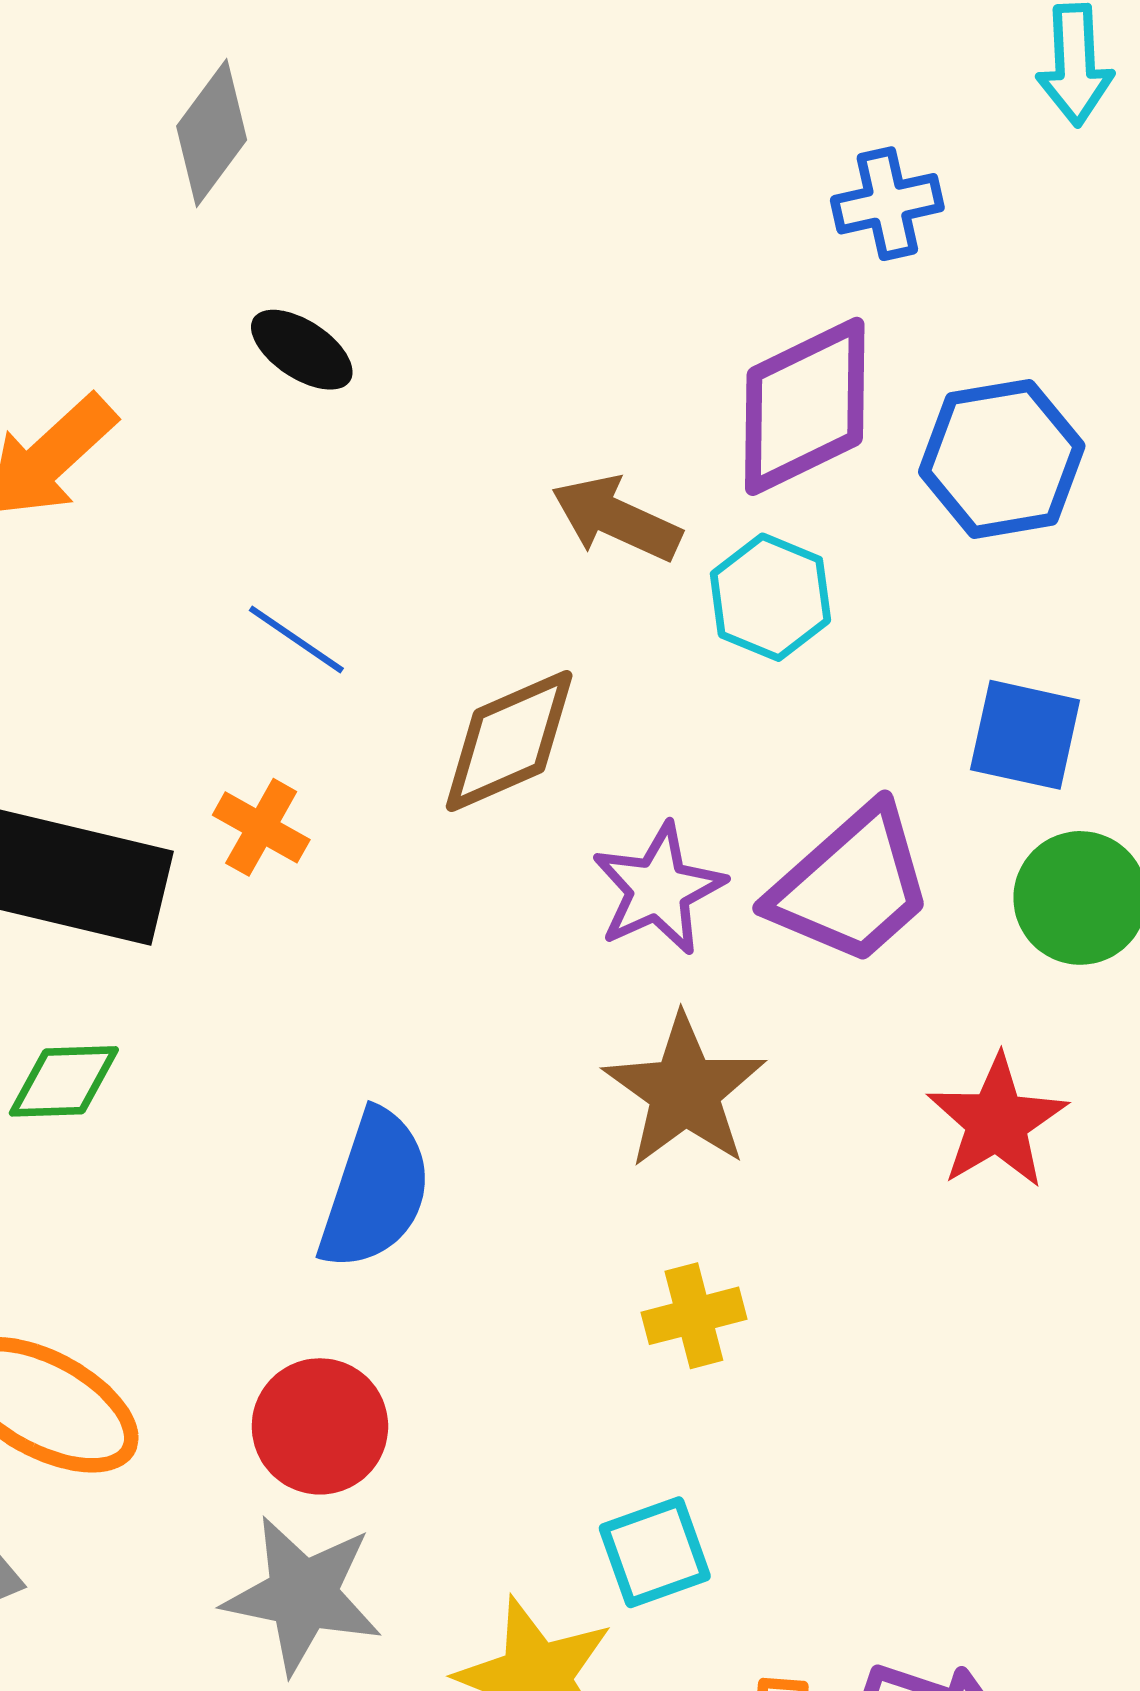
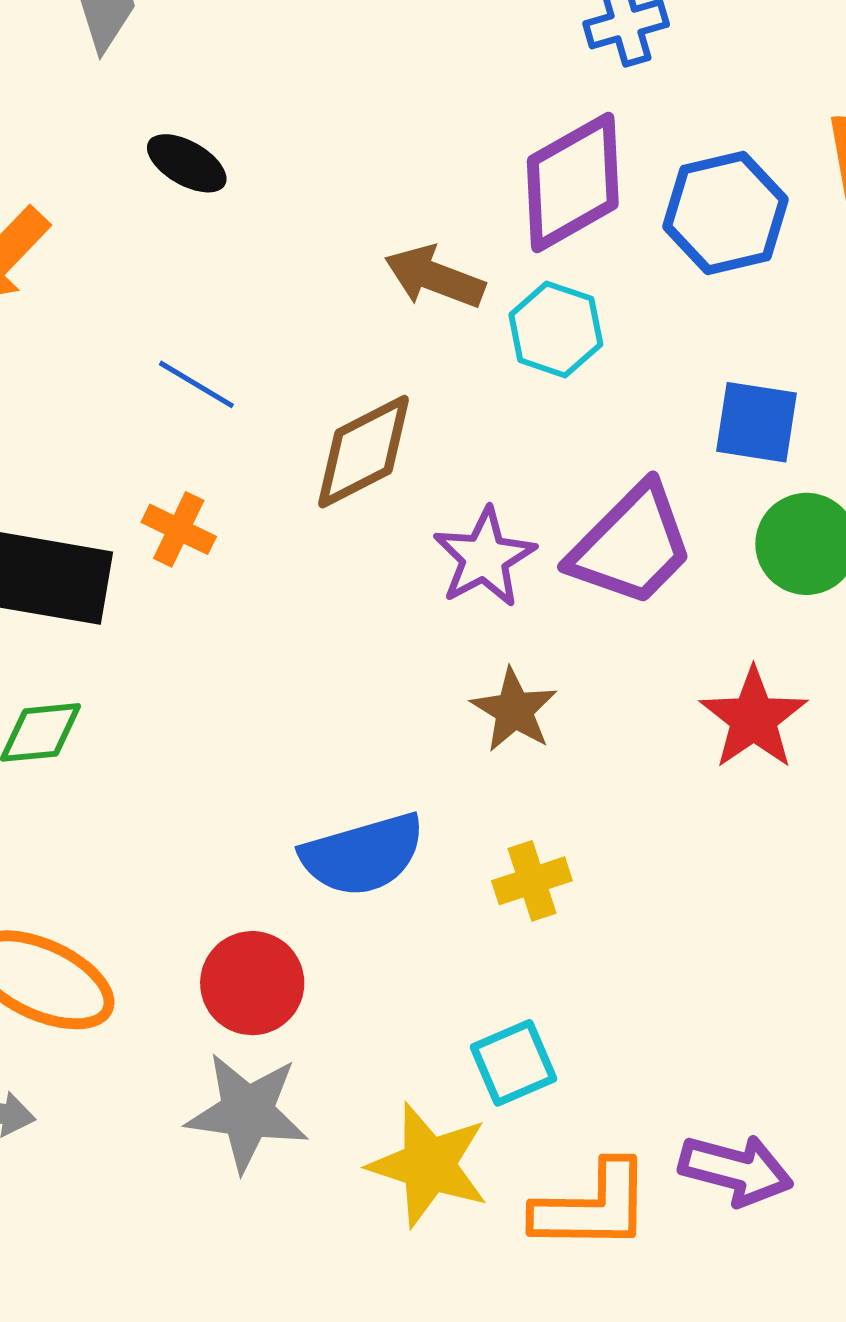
brown star: (685, 1091) -> (514, 710), size x0.7
blue semicircle: (375, 1190) -> (363, 855), moved, turned 59

